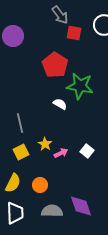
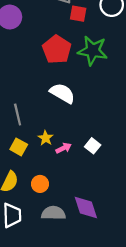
green star: (80, 86) -> (93, 51), moved
white semicircle: (60, 104) -> (62, 93), size x1.6
yellow square: (21, 152) -> (19, 147), turned -35

